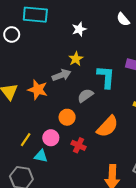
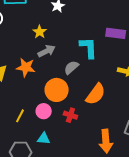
yellow star: (76, 59) -> (40, 32), moved
orange circle: (67, 117) -> (57, 90), size x1.5
cyan triangle: (41, 156) -> (44, 138), moved

